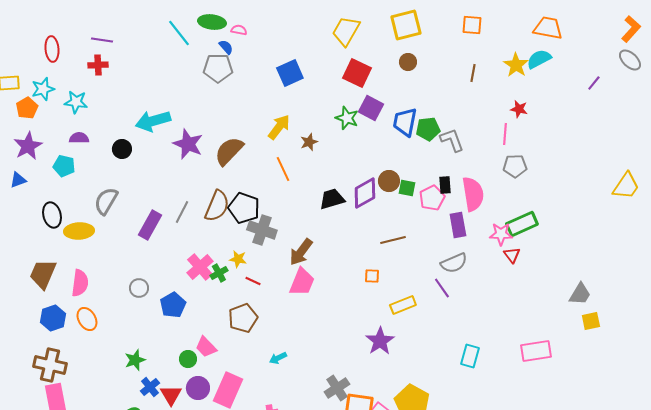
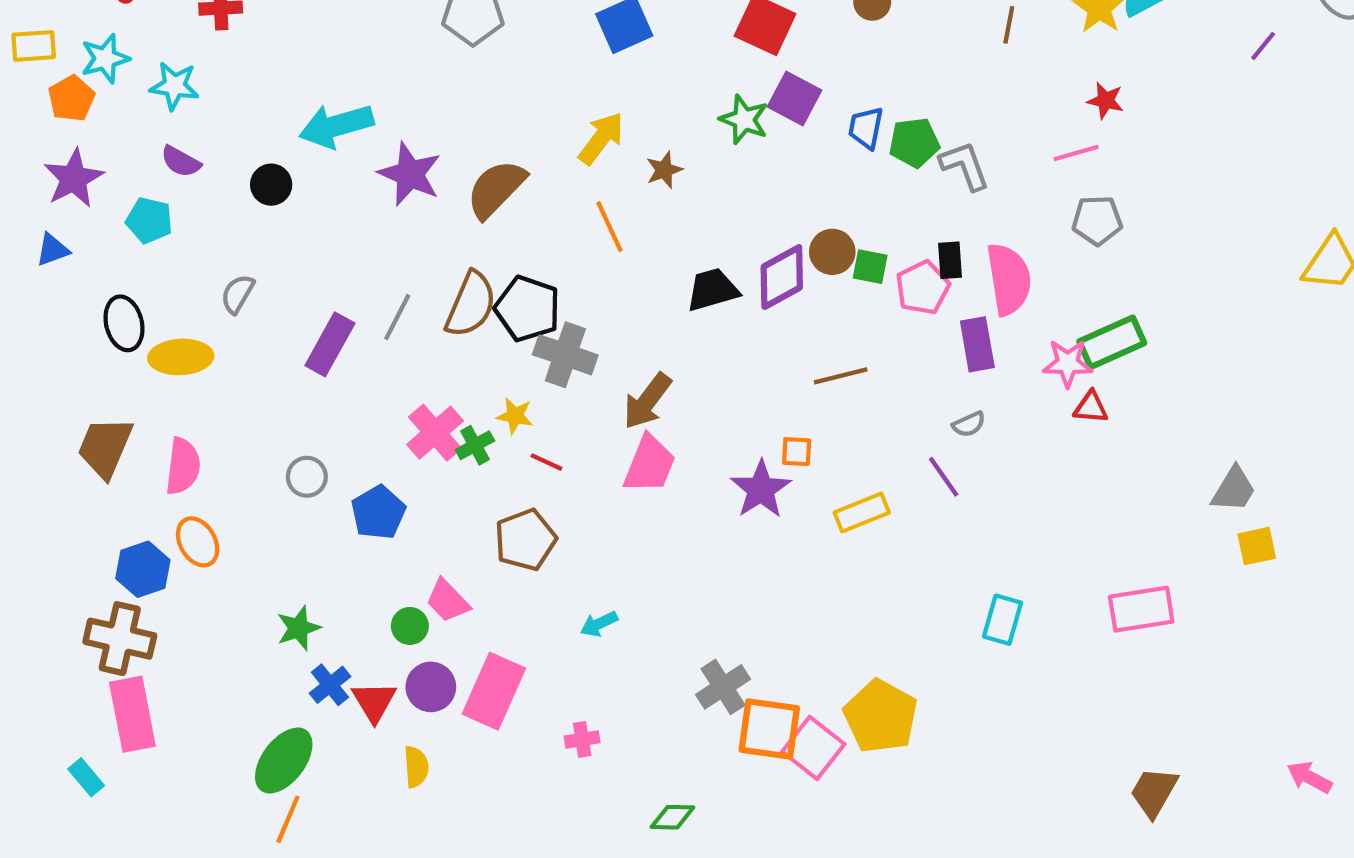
blue trapezoid: (405, 122) -> (866, 128), size x0.7
pink line: (505, 134) -> (1076, 153), turned 70
purple semicircle: (79, 138) -> (181, 161), turned -150
gray semicircle: (106, 201) -> (237, 294), size x0.7
red triangle: (512, 255) -> (1091, 407), turned -48
gray semicircle: (454, 263) -> (969, 424), size x0.6
blue hexagon: (53, 318) -> (143, 569), moved
purple star: (380, 341) -> (761, 489), moved

